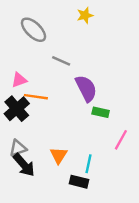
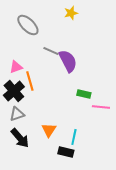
purple semicircle: (86, 88) -> (68, 61), moved
orange line: (36, 97) -> (30, 81), turned 66
pink line: (121, 140) -> (101, 107), moved, turned 66
gray triangle: (18, 148) -> (17, 114), moved

